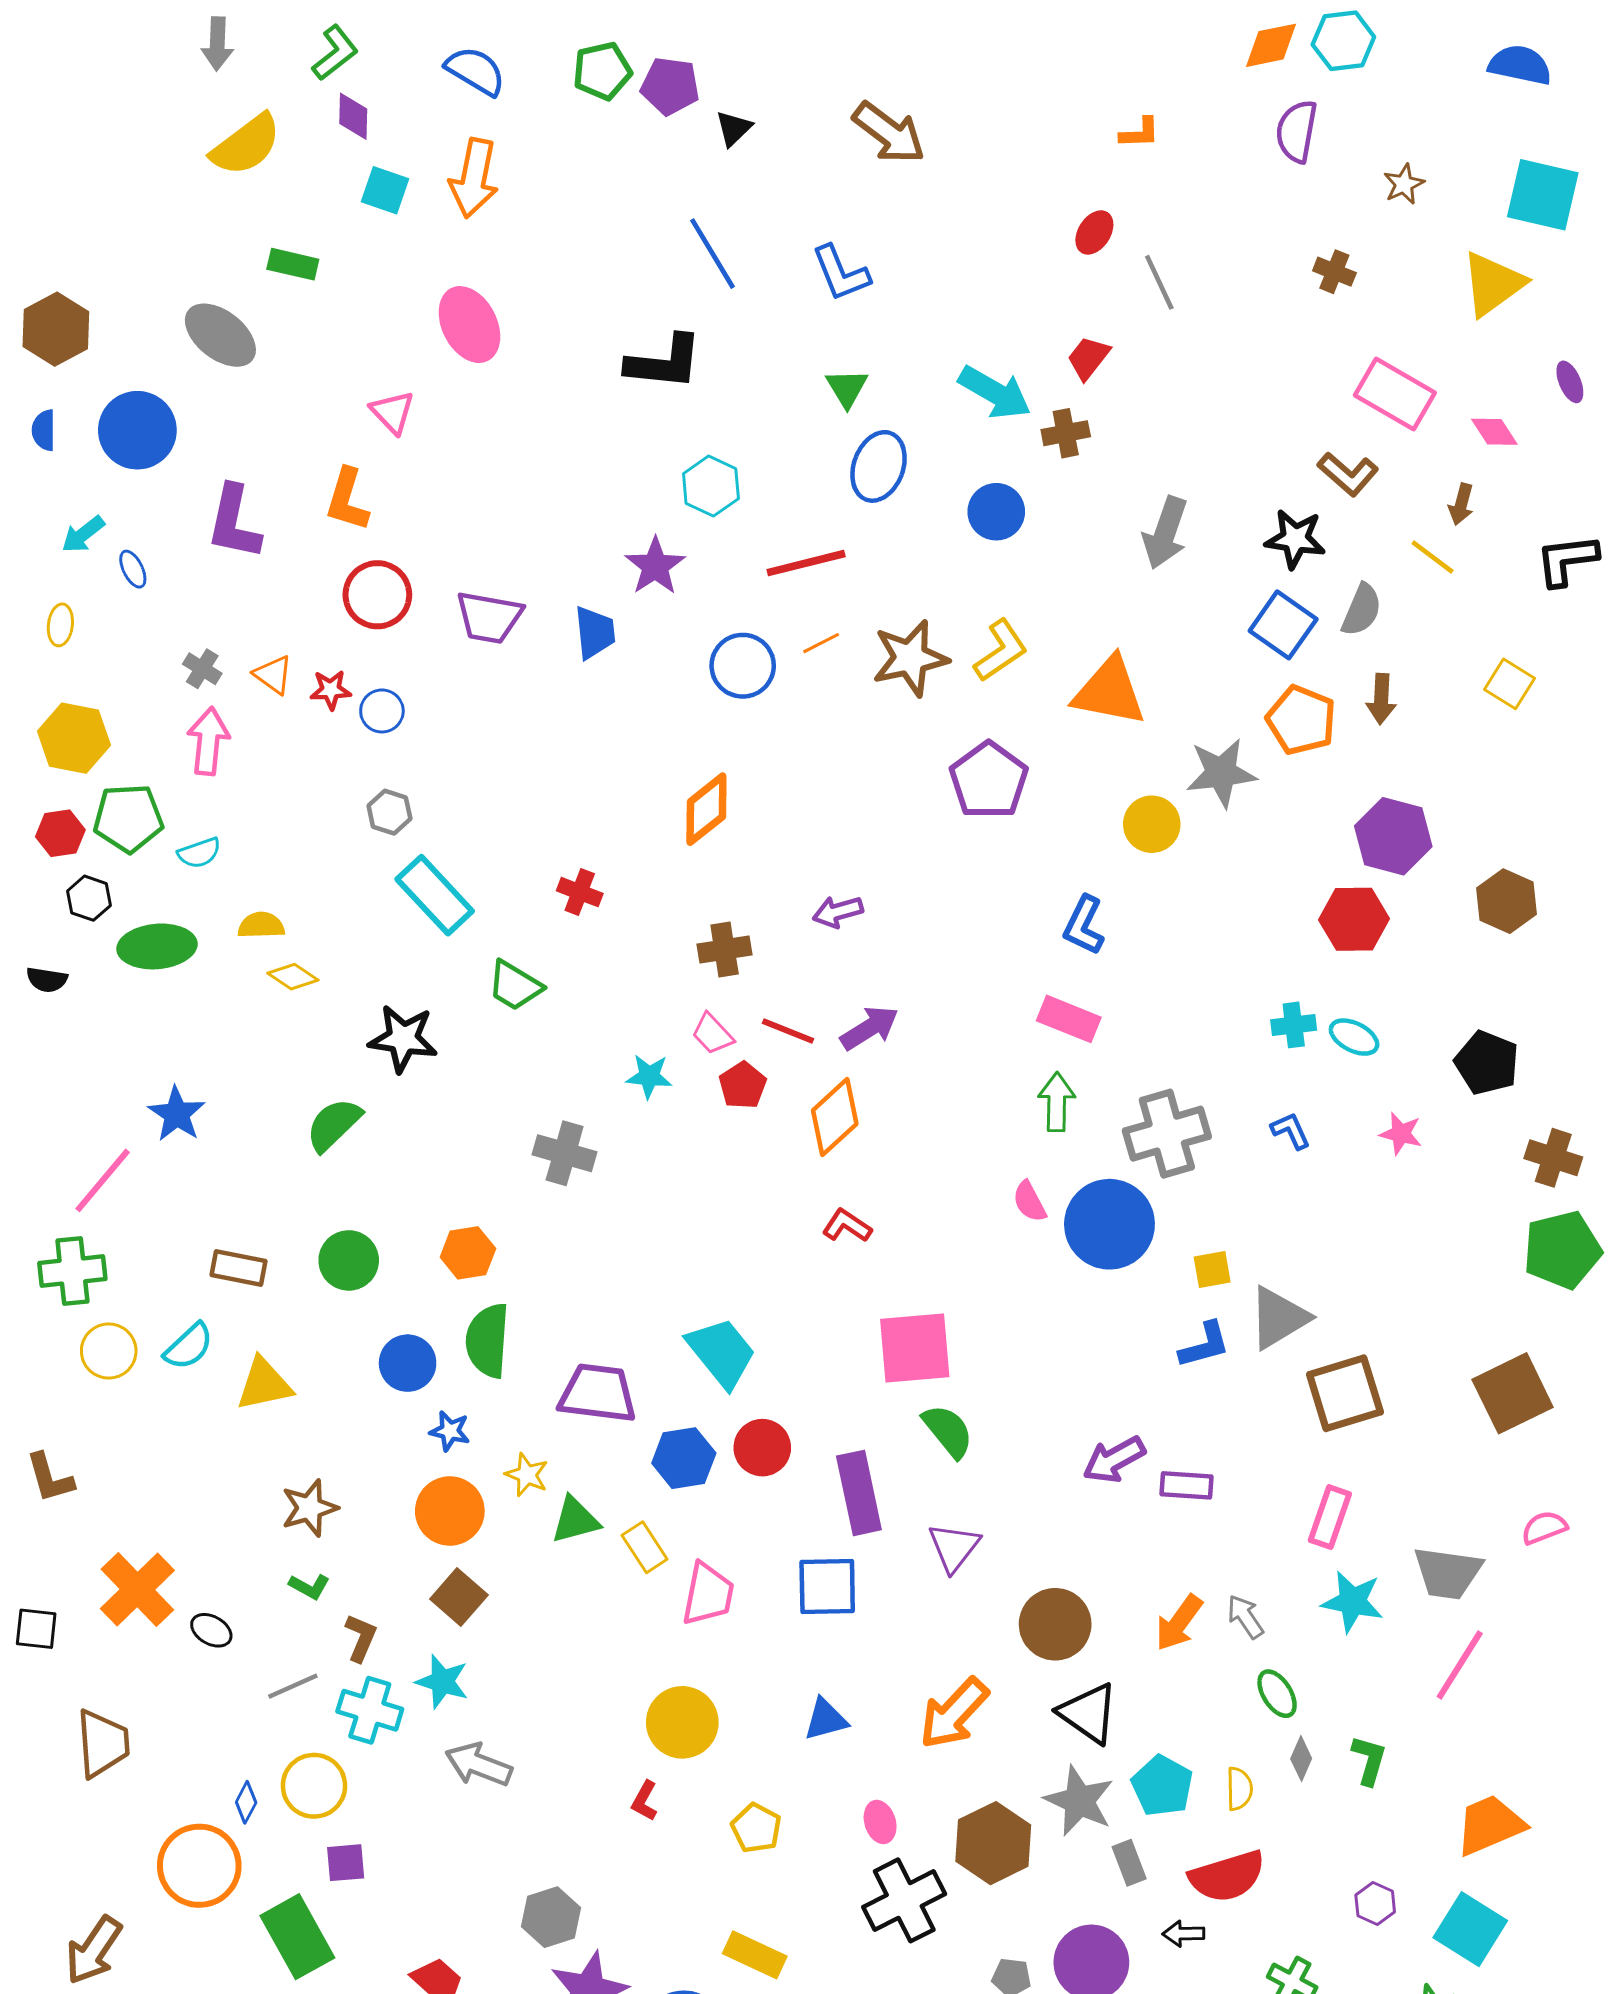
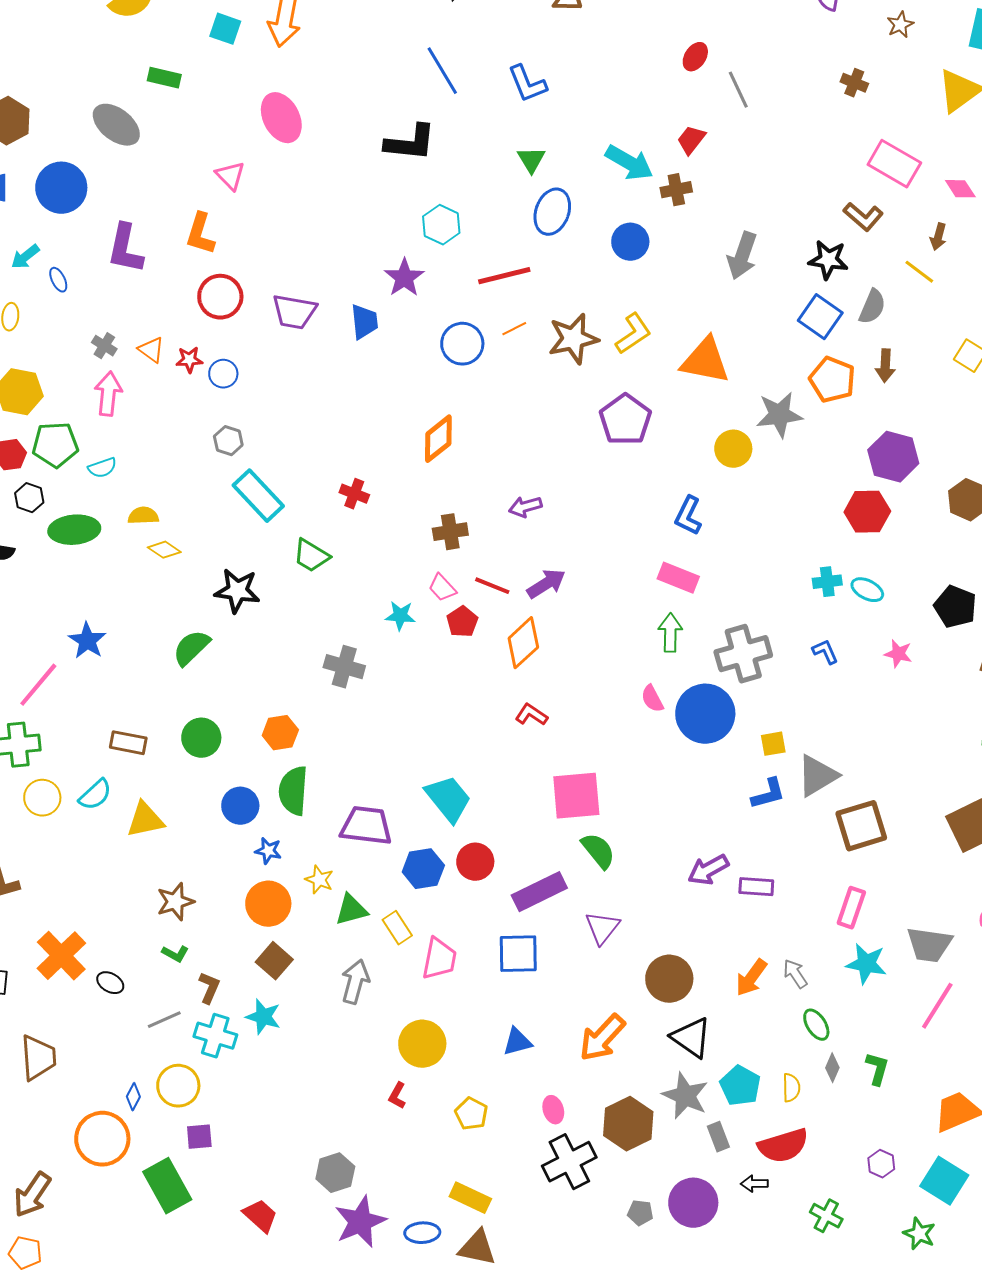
purple rectangle: (859, 1493) -> (539, 892), turned 76
gray arrow: (479, 1765) -> (355, 982), moved, turned 84

